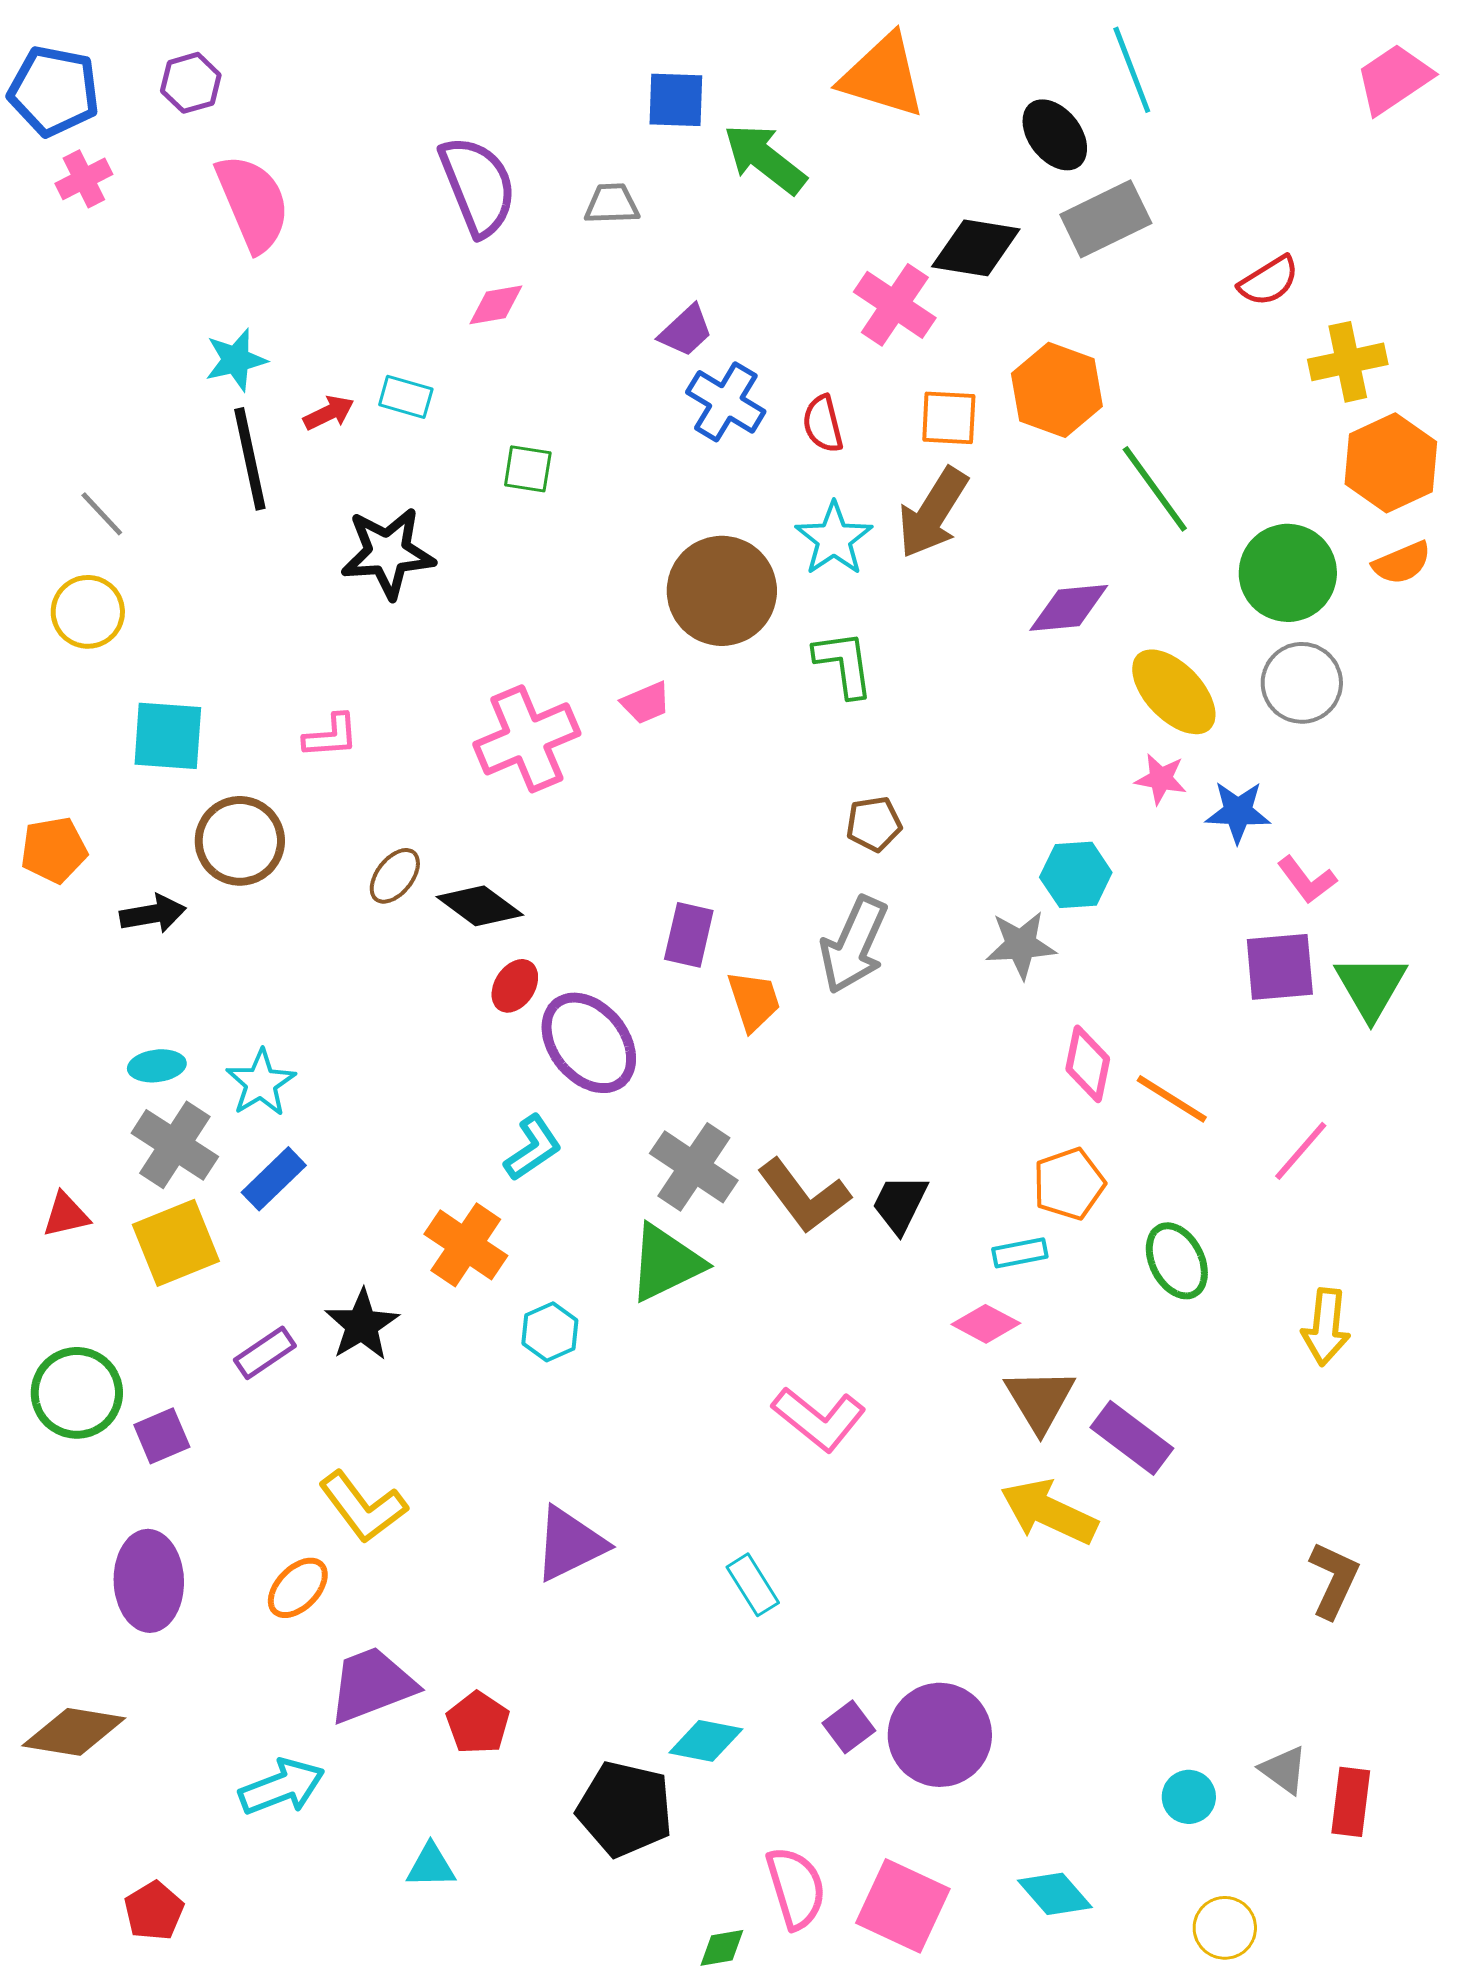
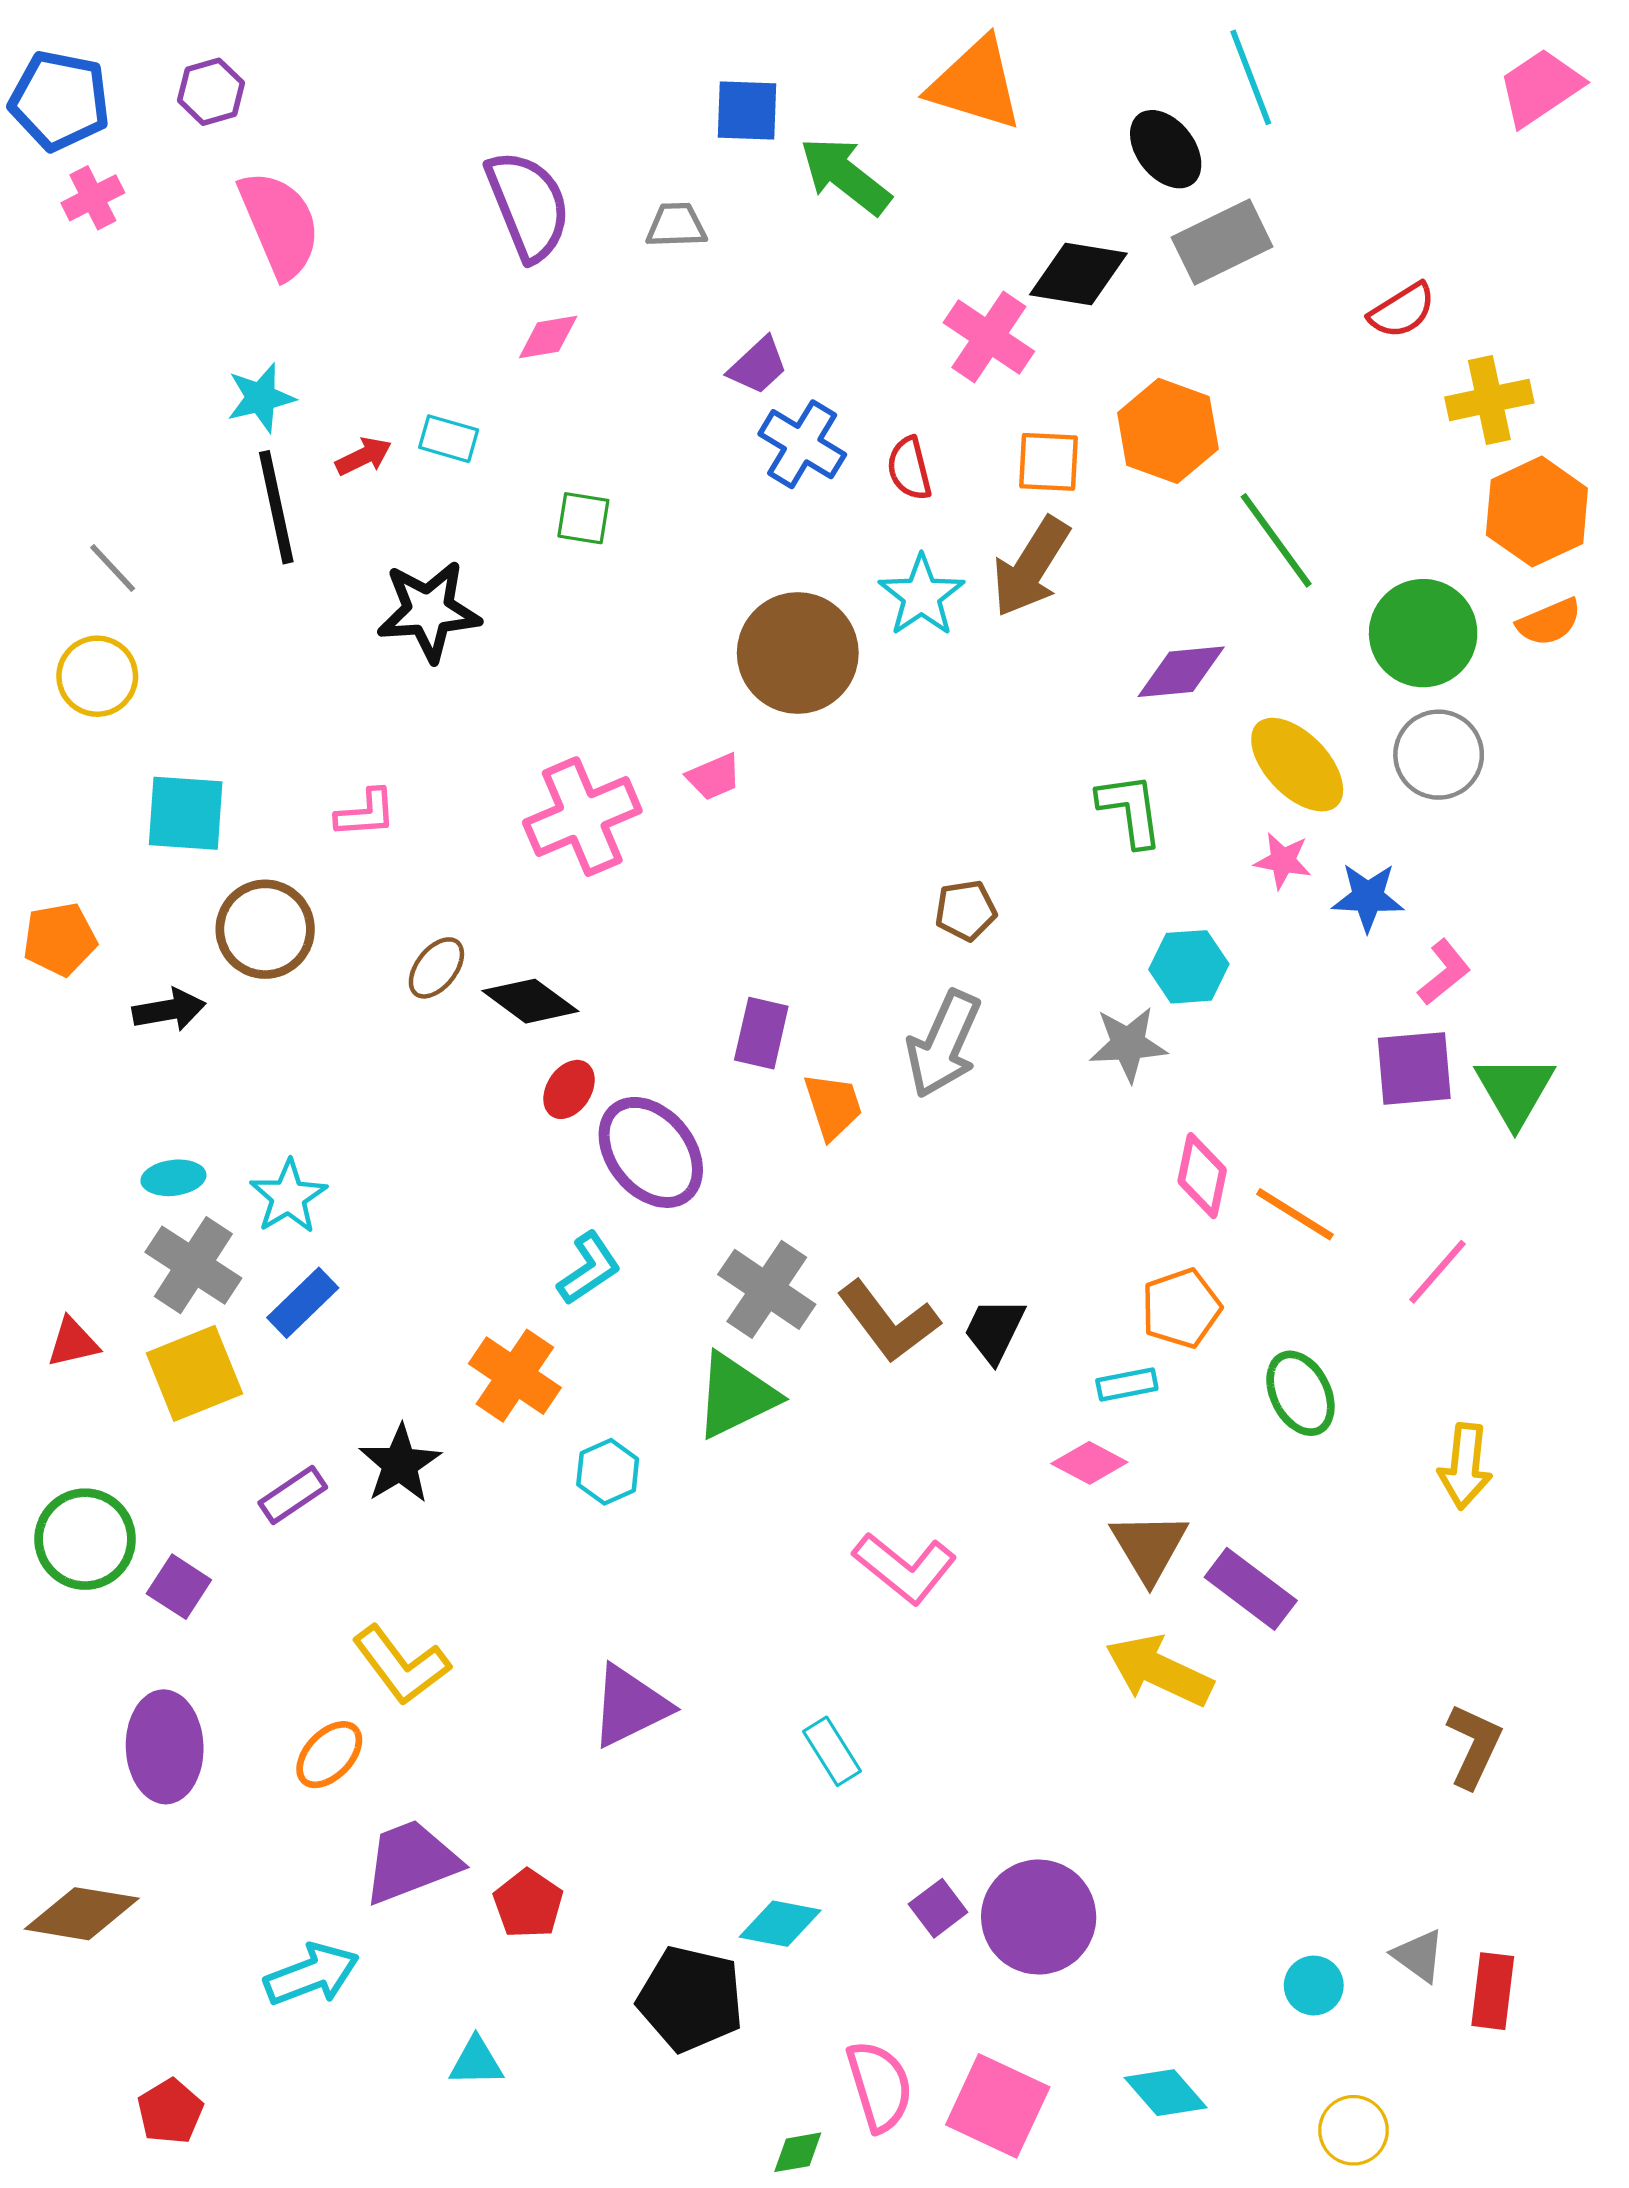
green L-shape: (844, 664) -> (1130, 810), moved
pink L-shape: (1307, 880) -> (1444, 972), turned -92
purple square: (162, 1436) -> (179, 1587), turned -34

